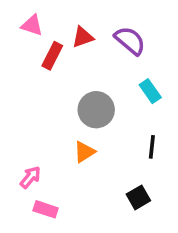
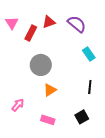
pink triangle: (32, 25) -> (12, 23), moved, turned 40
gray circle: (96, 110) -> (41, 65), moved
pink rectangle: (46, 209) -> (48, 120), moved

